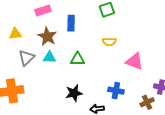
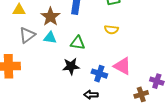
pink triangle: (135, 61) -> (122, 66), moved
blue cross: (116, 91) -> (99, 74), moved
black star: (74, 93) -> (71, 66), moved

